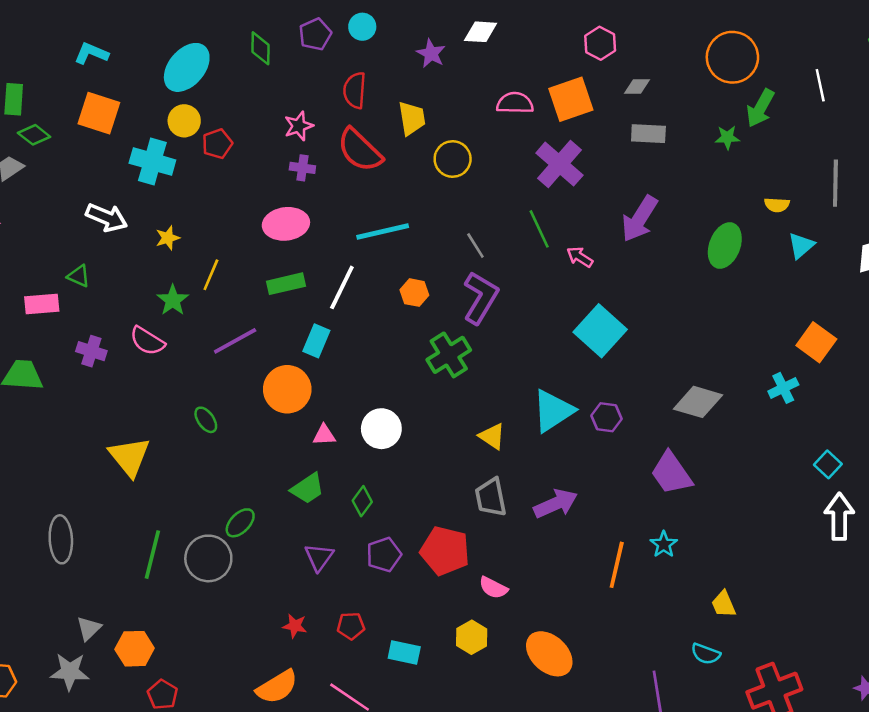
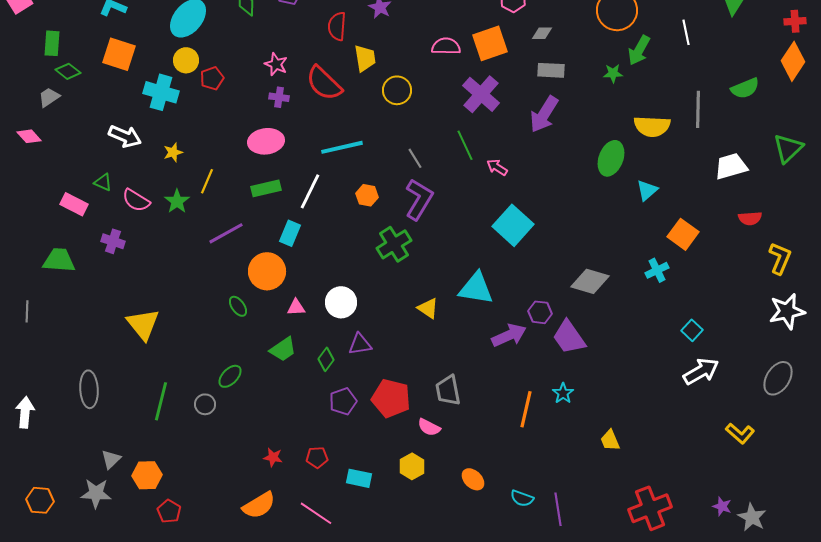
red semicircle: (355, 90) -> (337, 26), moved
pink star: (299, 126) -> (276, 64), turned -30
yellow semicircle: (777, 205) -> (652, 126), size x1.8
purple arrow: (640, 219) -> (544, 114), moved
cyan triangle: (801, 246) -> (647, 190), moved
pink rectangle: (42, 304) -> (74, 204), turned 32
pink semicircle: (147, 341) -> (136, 200), moved
cyan triangle: (553, 411) -> (476, 288), turned 42
purple hexagon: (606, 417) -> (540, 312), moved
green ellipse: (206, 420) -> (238, 306), moved
gray trapezoid: (491, 497) -> (448, 390), moved
purple arrow: (556, 504) -> (509, 335), moved
white arrow: (839, 516) -> (701, 371), turned 60
purple triangle: (319, 557) -> (360, 344), moved, turned 45
gray circle: (208, 558) -> (205, 404), size x0.6
orange ellipse: (549, 654) -> (473, 479), size x0.6
cyan semicircle: (706, 654) -> (522, 498), moved

